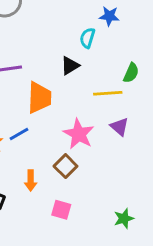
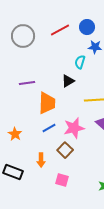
blue line: (19, 134) -> (49, 128), moved
pink star: (79, 134) -> (74, 128), turned 30

